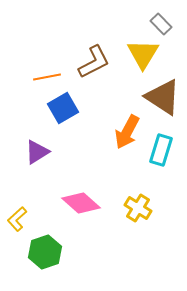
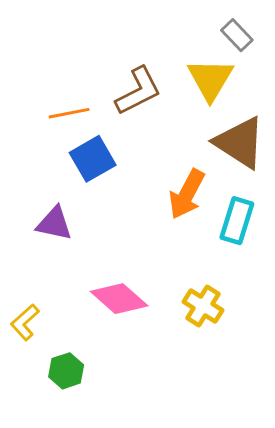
purple triangle: (37, 152) -> (54, 224), turned 44
green hexagon: (45, 252) -> (66, 371), size x0.7

